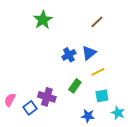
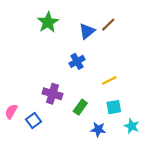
blue triangle: (89, 53) -> (87, 31), moved
green rectangle: (75, 86) -> (80, 107), moved
purple cross: (47, 97) -> (52, 94), moved

